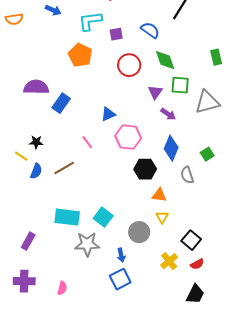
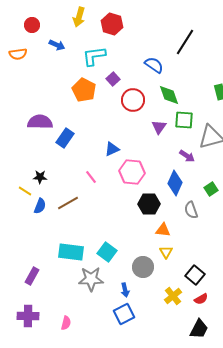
purple square: (116, 34) -> (113, 79), moved, turned -32
purple arrow: (168, 114) -> (187, 156), moved

